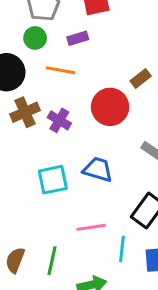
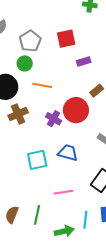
purple rectangle: (78, 38) -> (84, 61), moved
purple cross: (59, 120) -> (53, 119), moved
cyan line: (122, 249) -> (85, 220), moved

